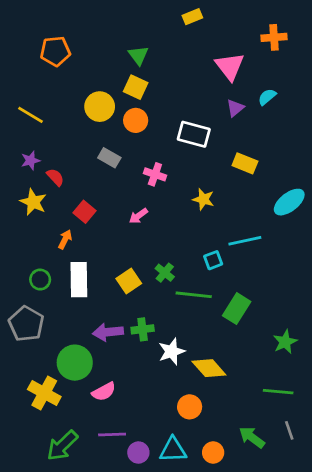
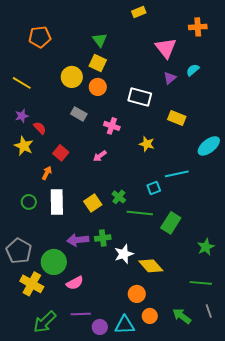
gray pentagon: (26, 324) -> (19, 251), moved
orange circle: (213, 453) -> (150, 316), moved

